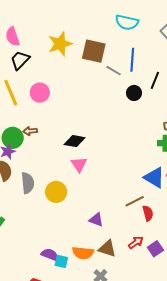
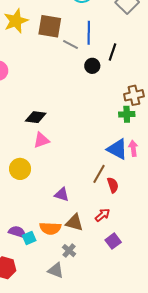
pink triangle: (79, 164) -> (41, 140), turned 48
brown line: (135, 201) -> (99, 174), turned -30
purple square: (155, 249) -> (113, 241), moved
cyan square: (61, 261) -> (29, 238), turned -32

